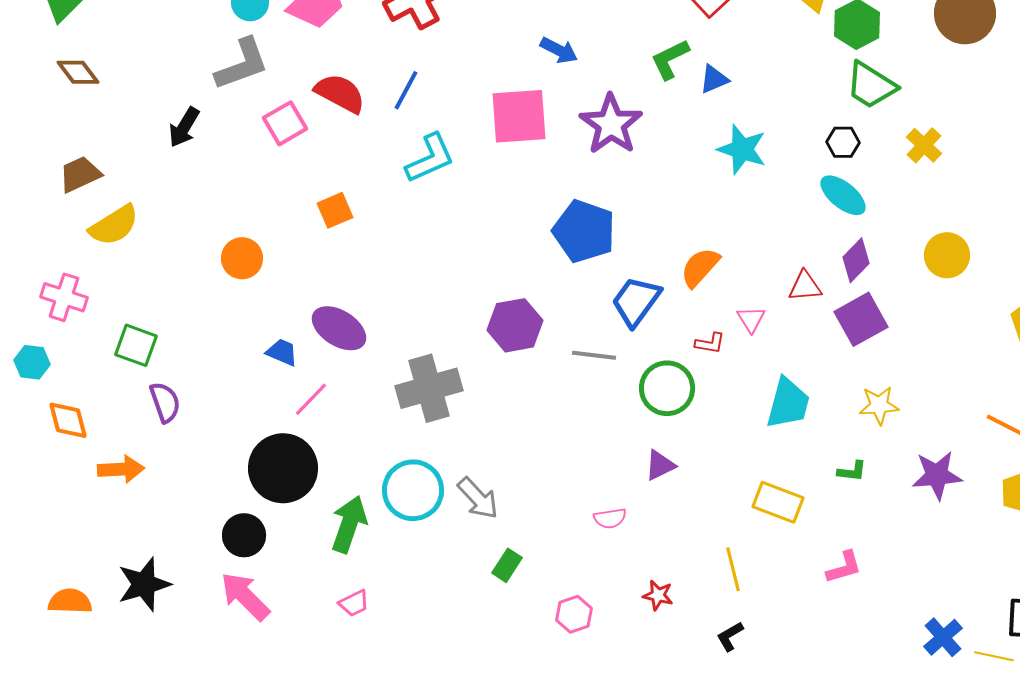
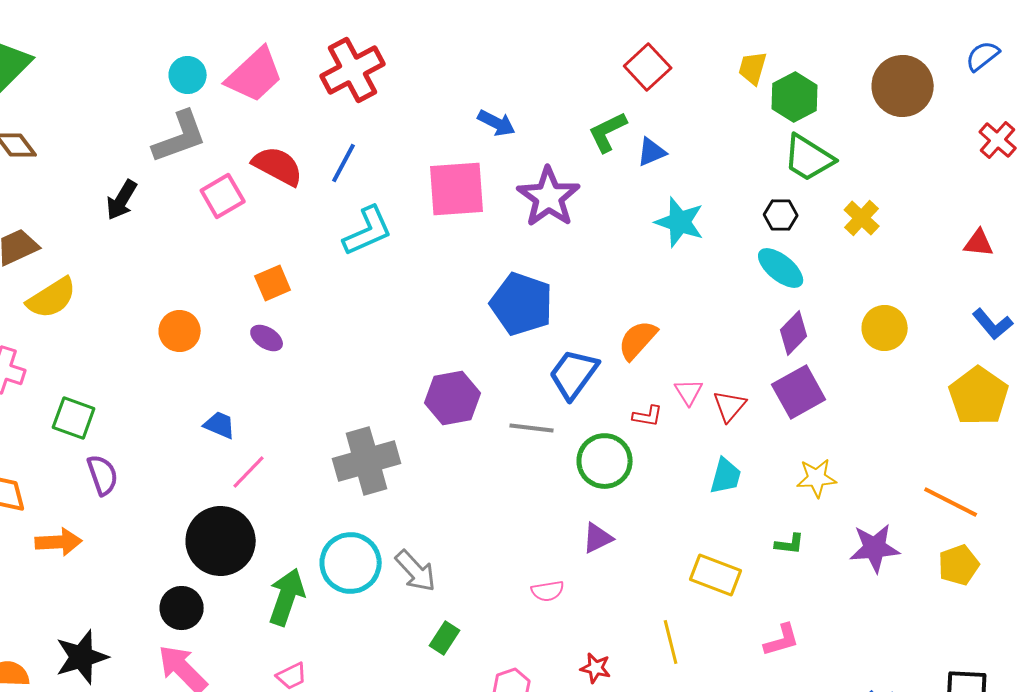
red triangle: (805, 286) -> (730, 406), moved, turned -45
purple ellipse: (339, 328) -> (267, 338), moved, size x0.6
cyan trapezoid: (788, 403) -> (726, 476), size x0.7

